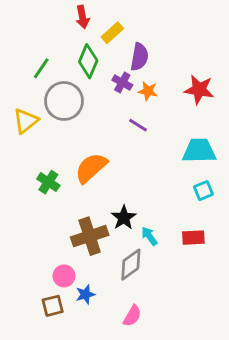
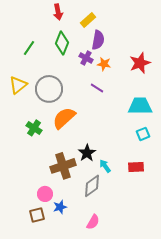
yellow rectangle: (112, 33) -> (88, 20), moved
red star: (199, 90) -> (140, 63), turned -30
gray circle: (64, 101) -> (49, 89), moved

